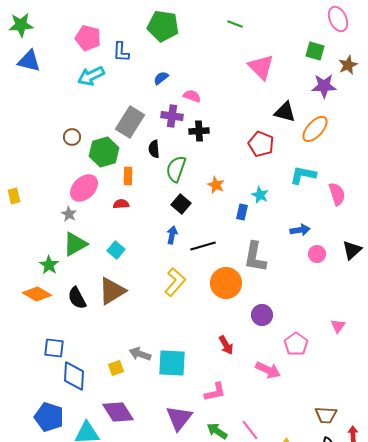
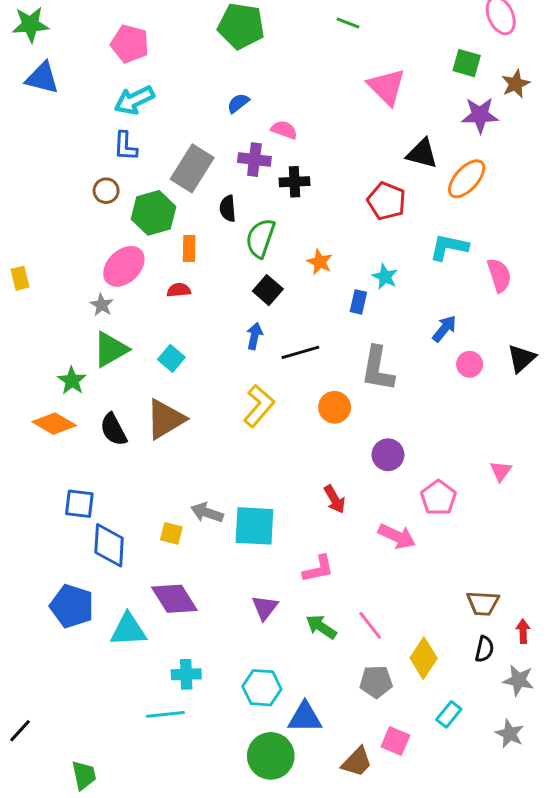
blue L-shape: (121, 52) -> (125, 146), moved
blue arrow: (300, 230) -> (444, 329), turned -42
orange circle: (226, 283) -> (335, 407), size x0.7
yellow square: (116, 368) -> (171, 533), turned 35
purple triangle: (179, 418) -> (265, 608), size x0.7

